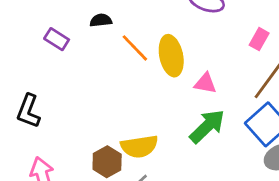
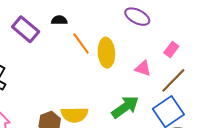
purple rectangle: (57, 39) -> (26, 29), size x1.5
pink triangle: (205, 83) -> (143, 68), moved

